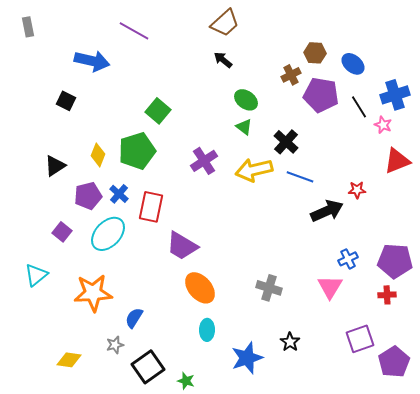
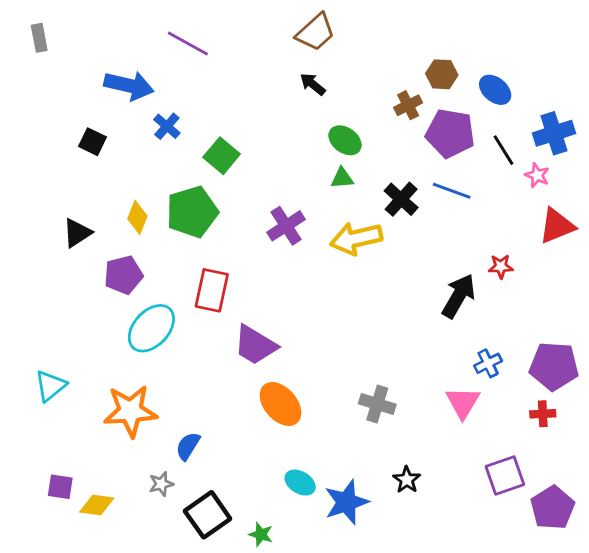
green triangle: (244, 127) -> (342, 178), turned -42
blue line: (300, 177) -> (452, 191), moved
blue cross: (119, 194) -> (167, 126), moved
black arrow: (327, 211) -> (459, 296), turned -36
purple square: (62, 232) -> (60, 487), moved, turned -30
cyan ellipse: (207, 330) -> (300, 483), moved, turned -60

